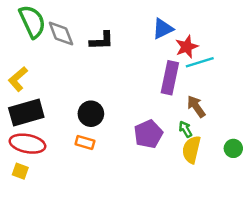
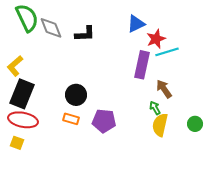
black rectangle: (26, 112) -> (22, 94), turned -52
purple pentagon: (148, 134) -> (104, 121), moved, turned 30

